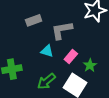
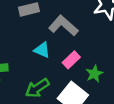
gray L-shape: (62, 30) -> (63, 26), turned 45

